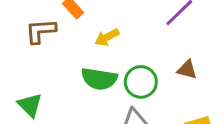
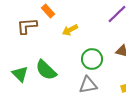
green semicircle: (99, 79) -> (46, 70), moved, turned 35

